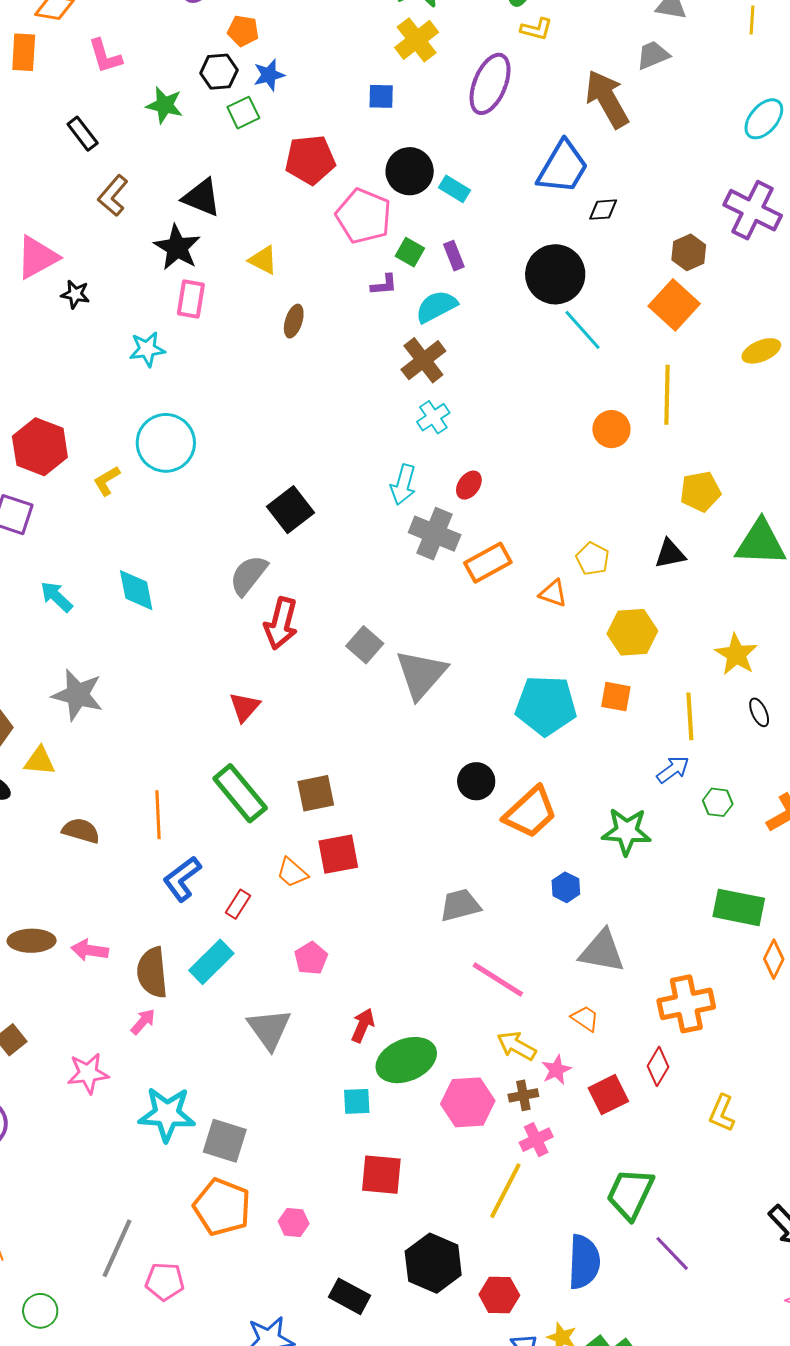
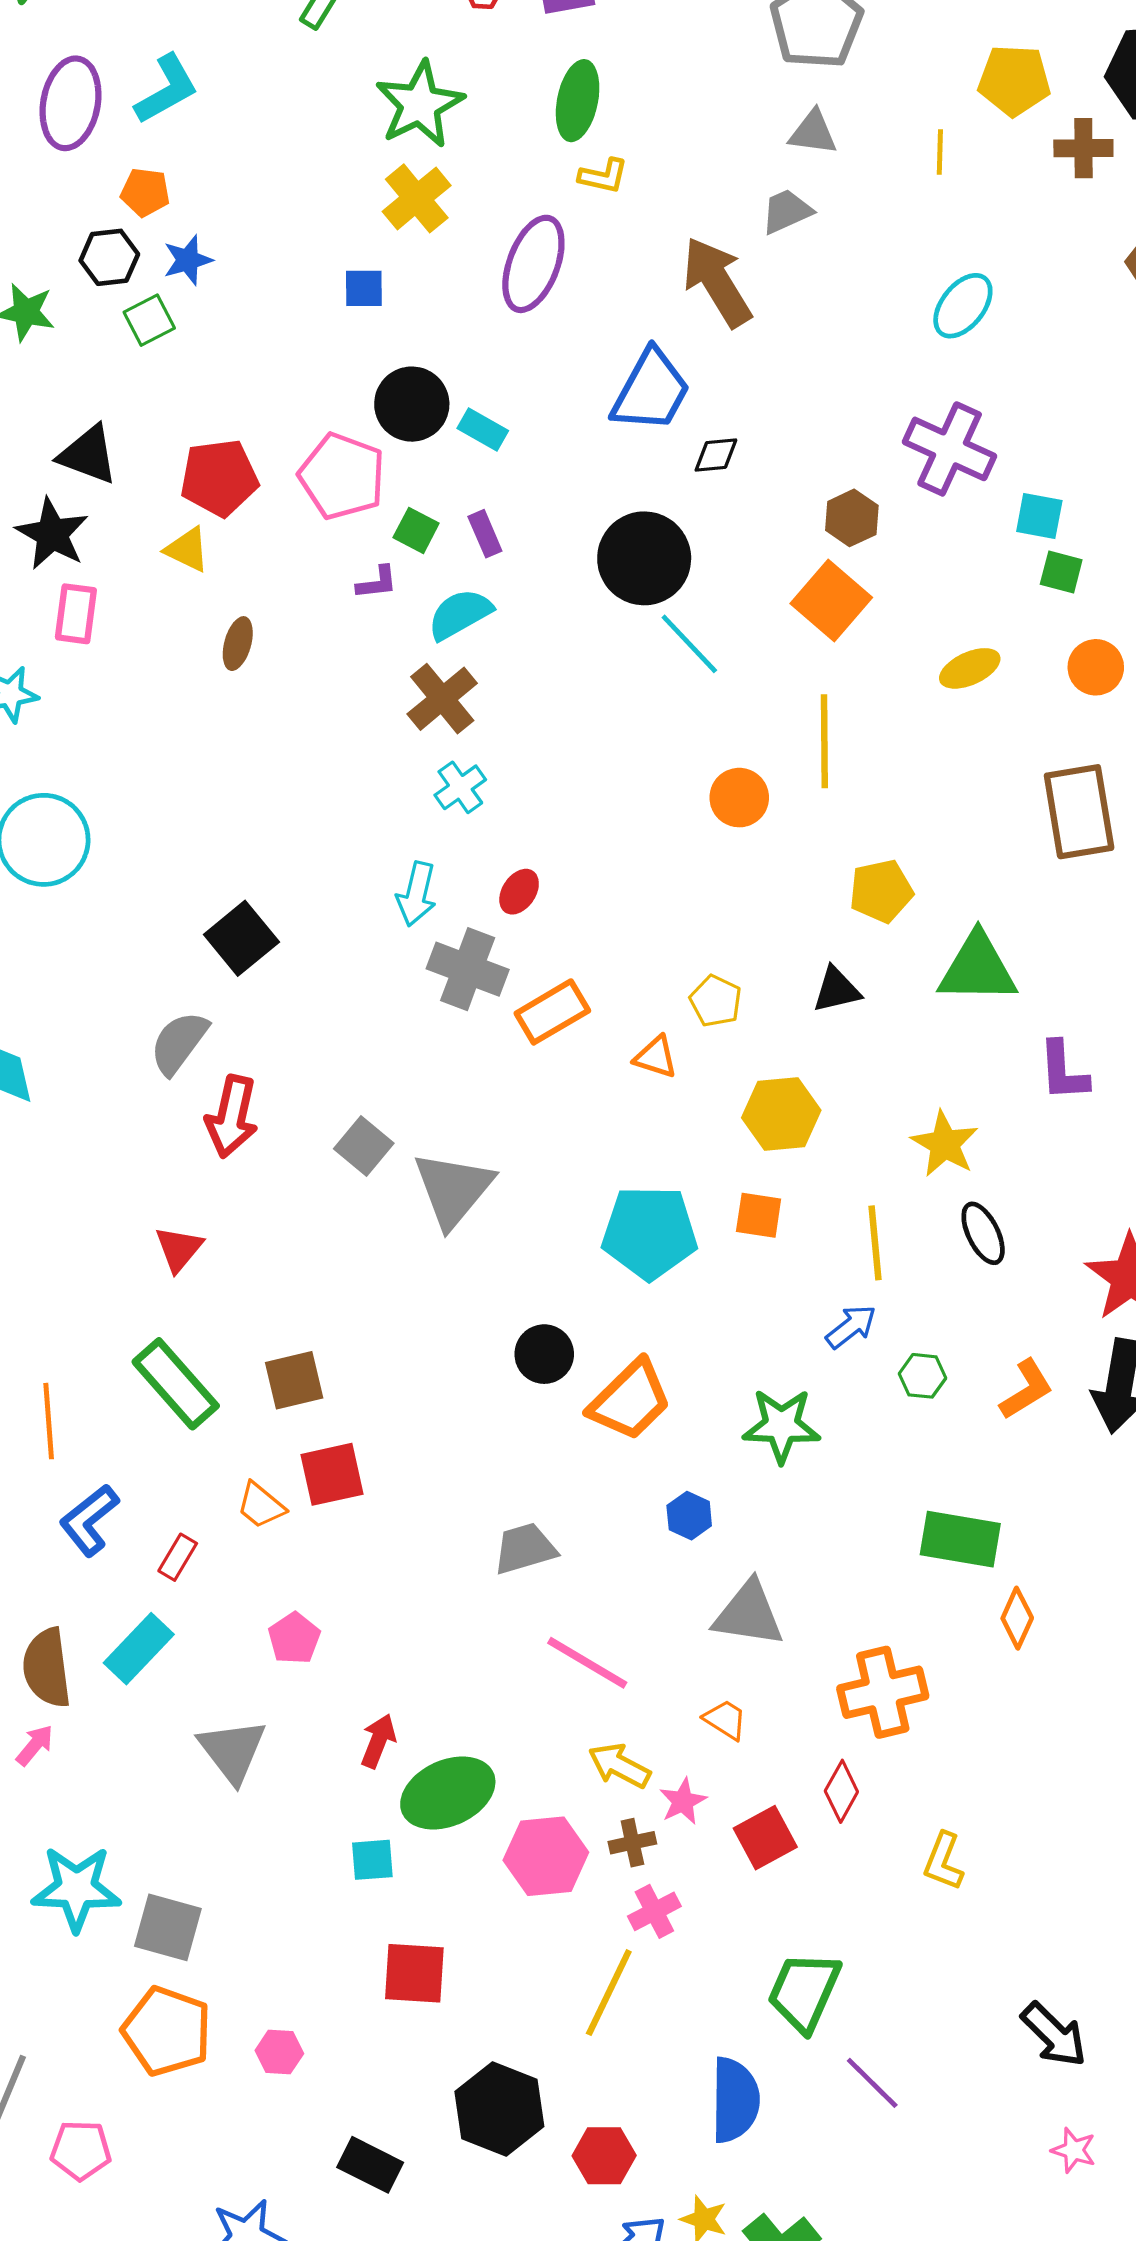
red pentagon: (310, 160) -> (219, 478), moved
black ellipse: (759, 712) -> (983, 1233), size x1.4

